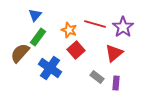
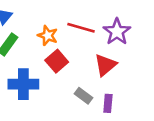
blue cross: (50, 68) -> (23, 84), turned -35

